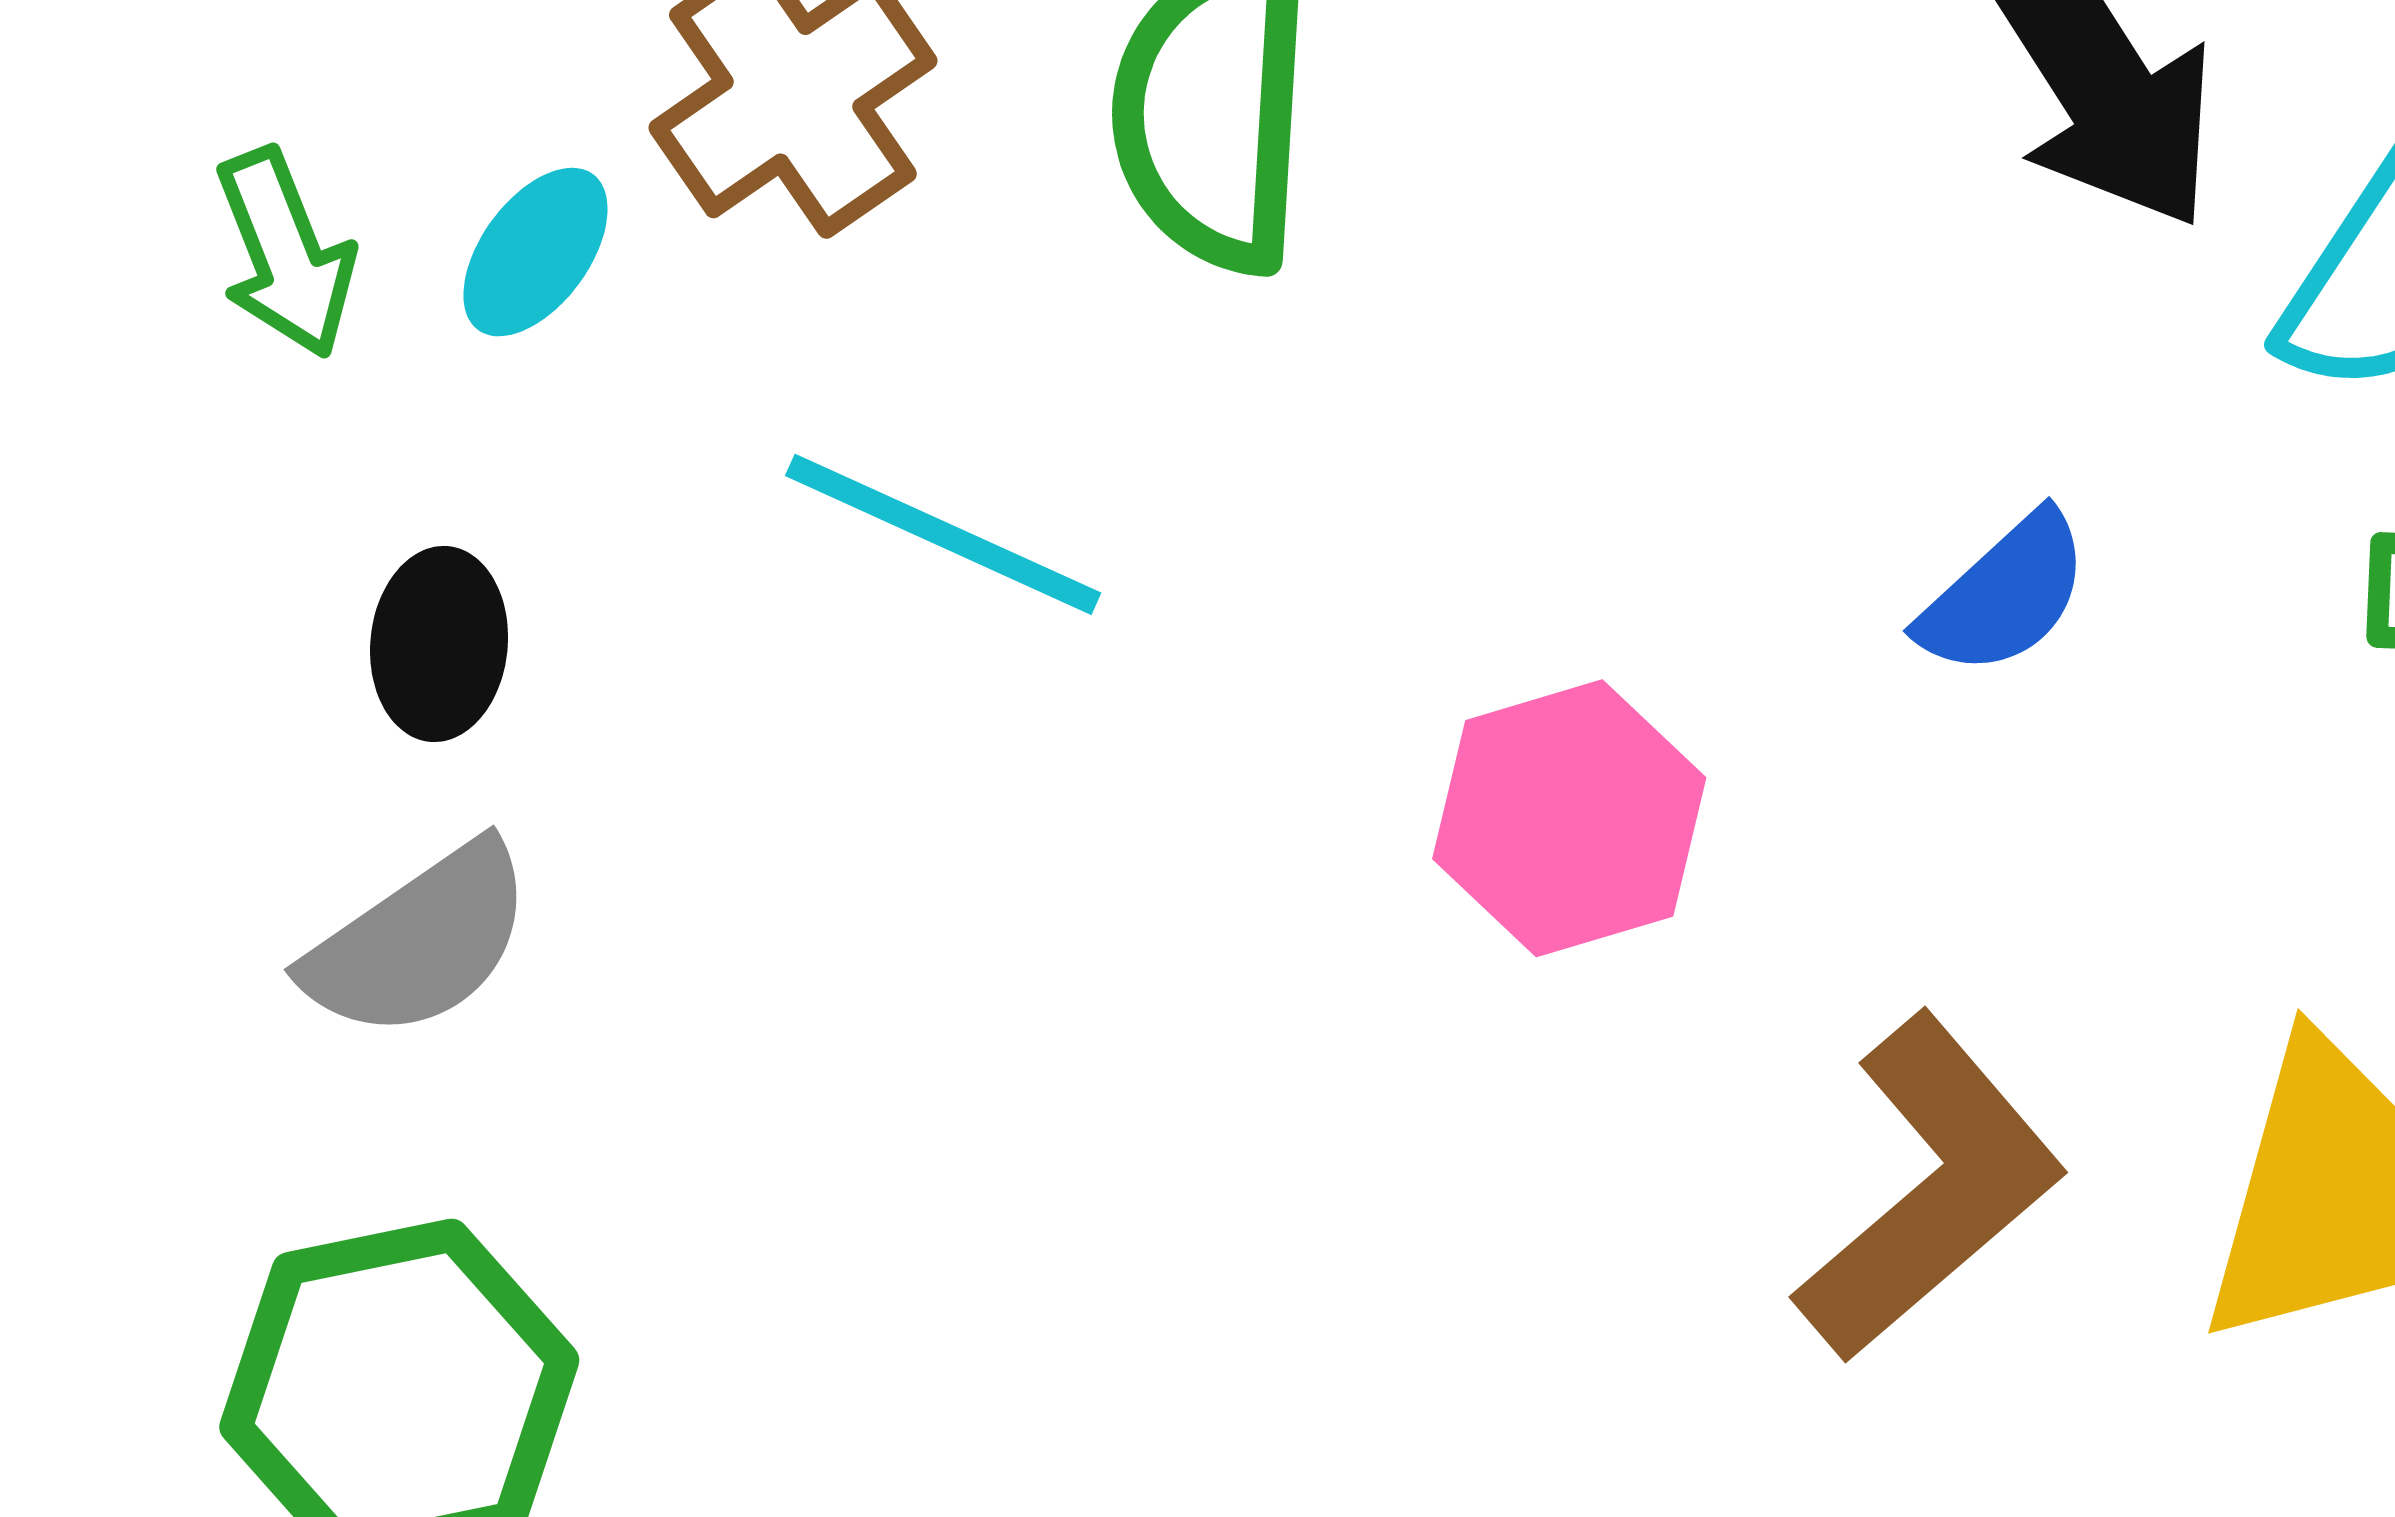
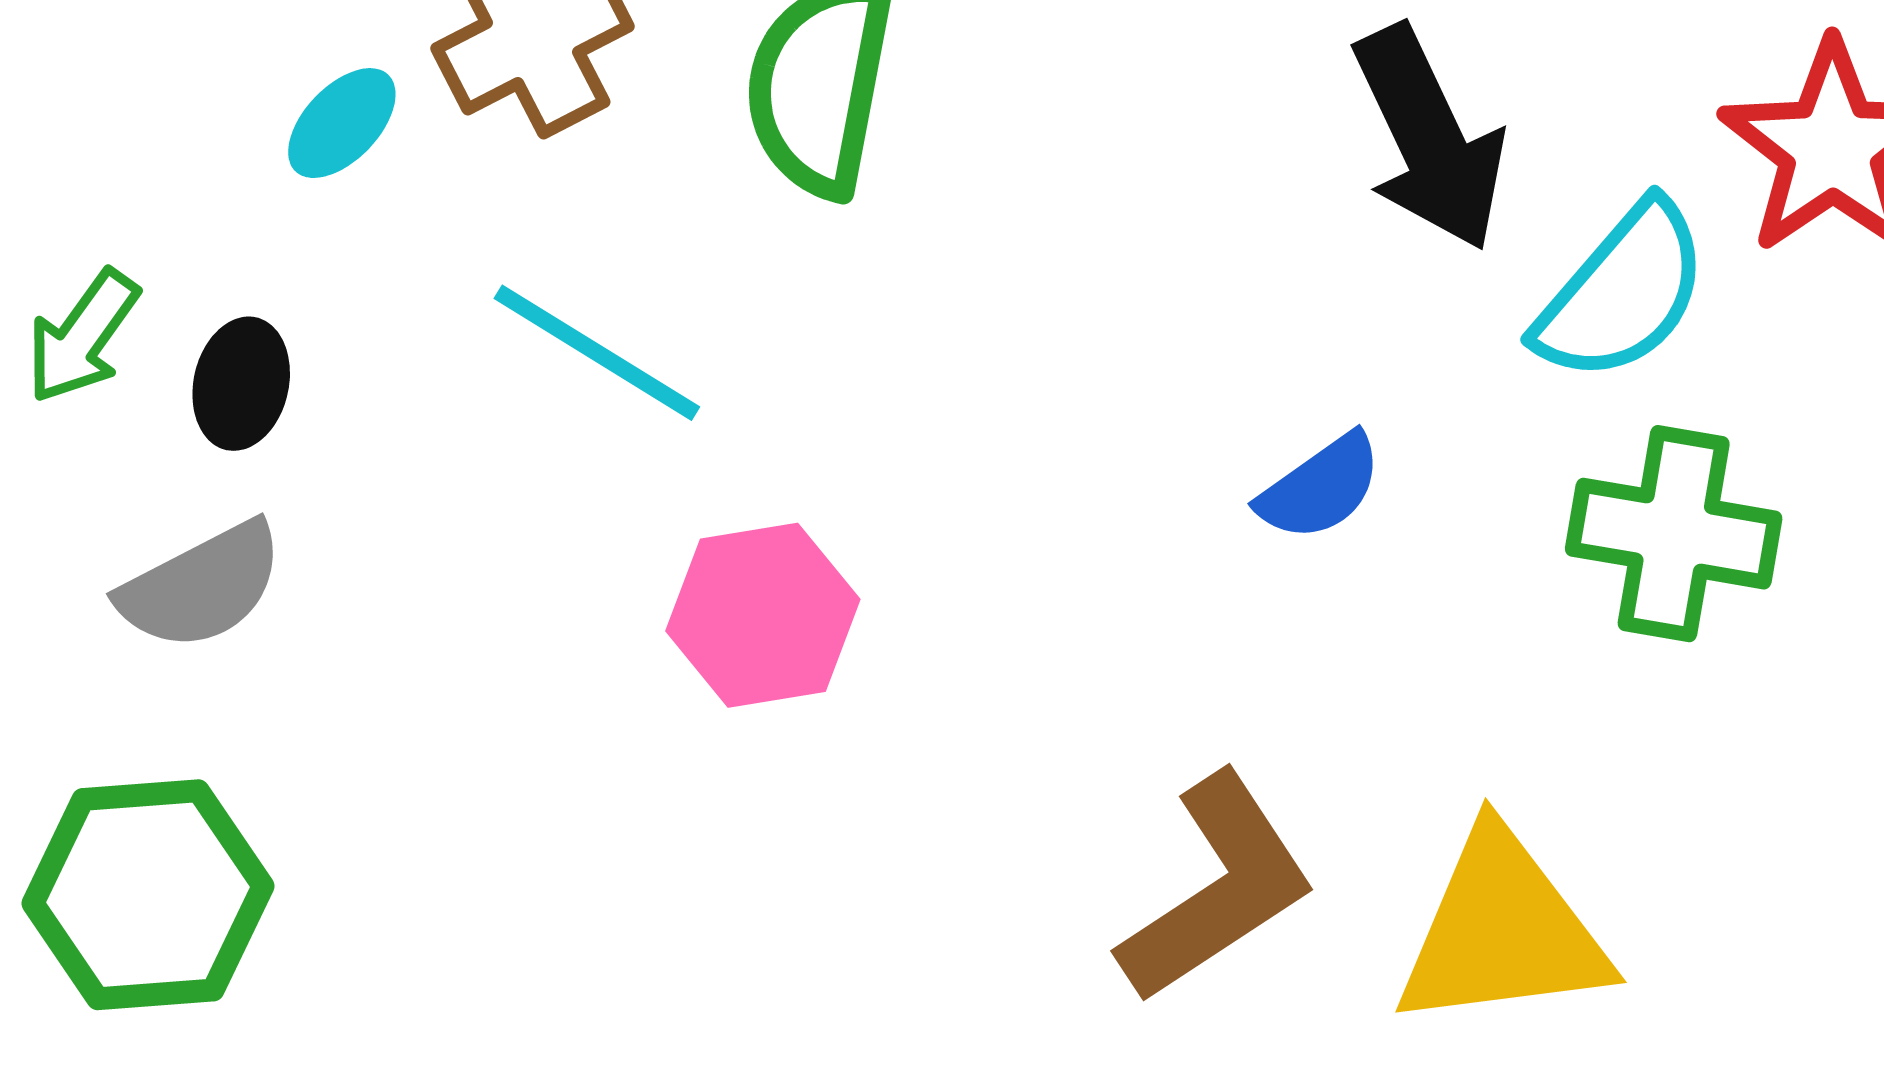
green arrow: (285, 253) -> (82, 337), moved, turned 50
pink hexagon: (1569, 818) -> (763, 615), moved

